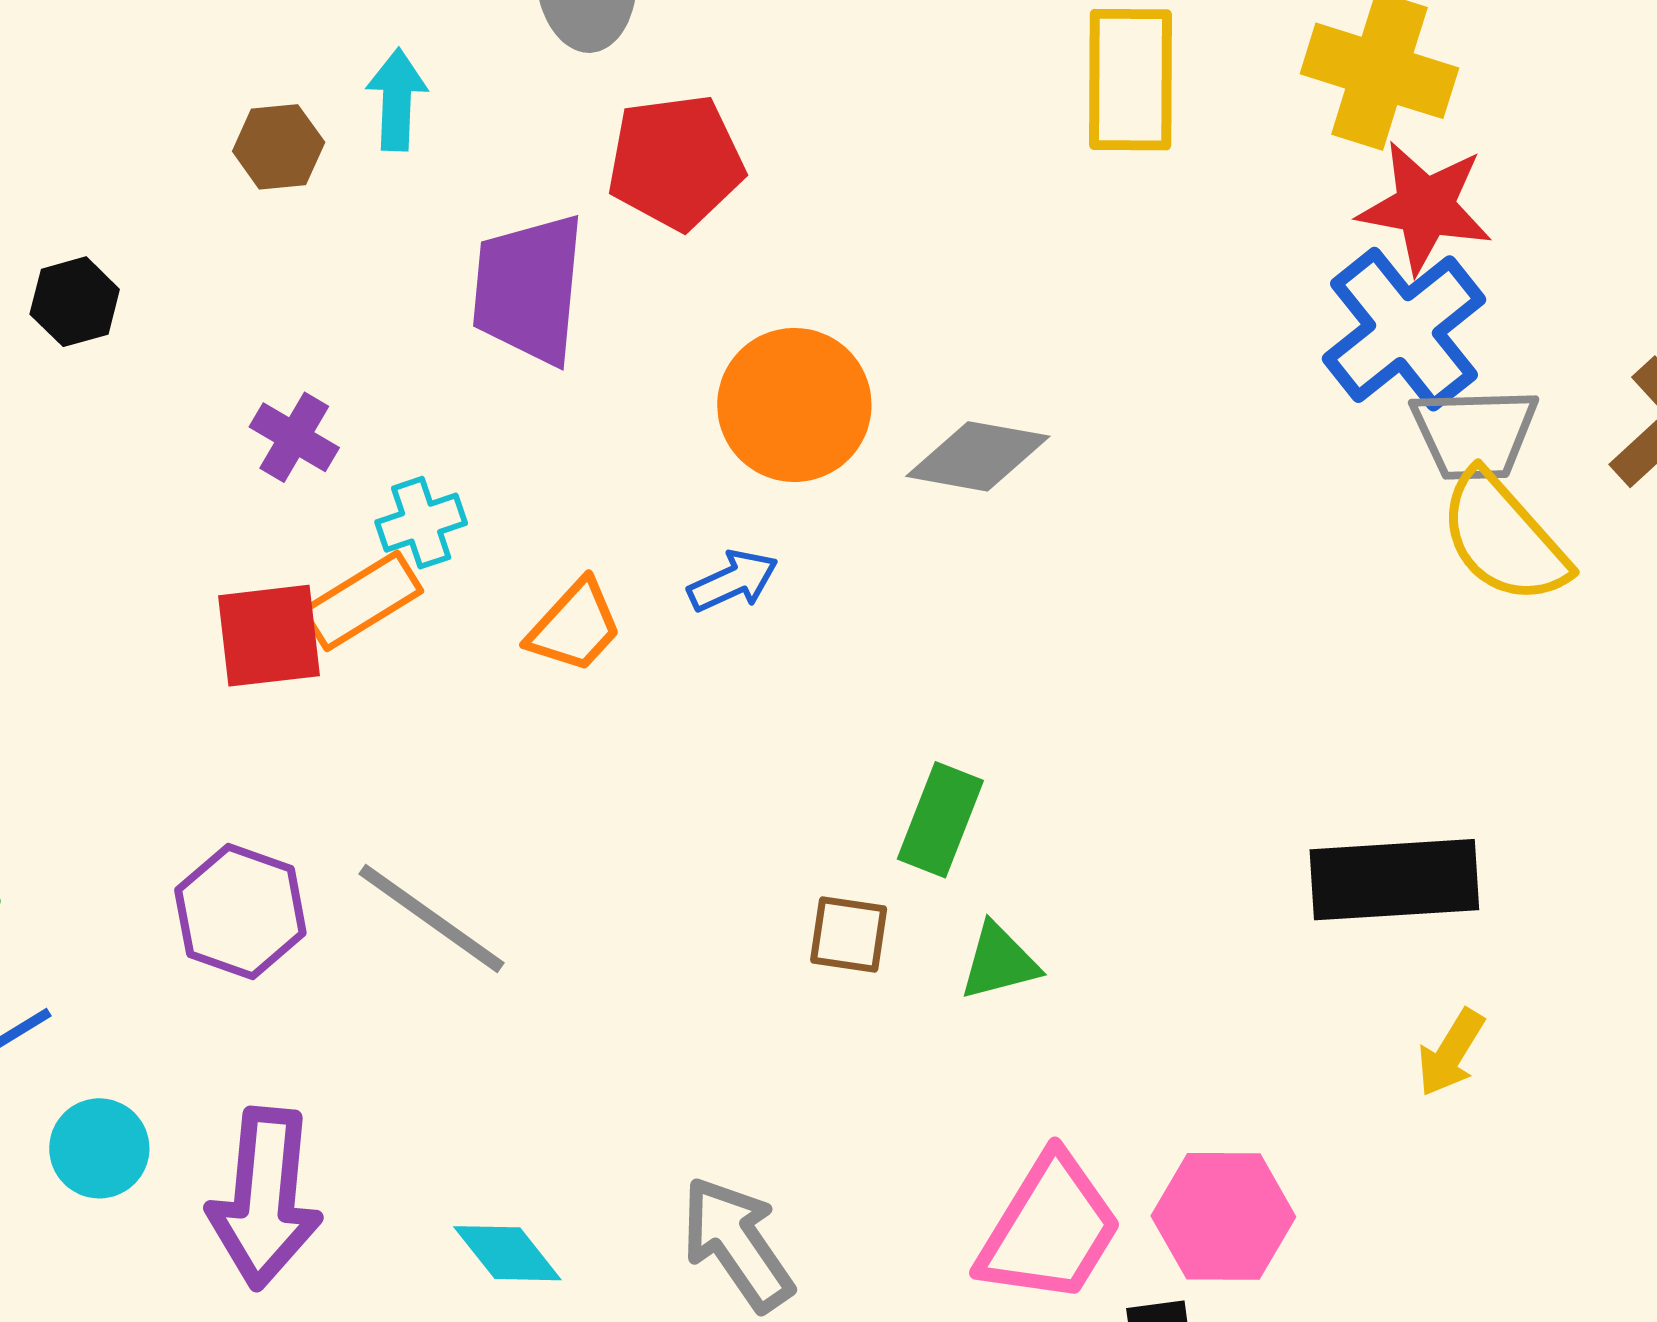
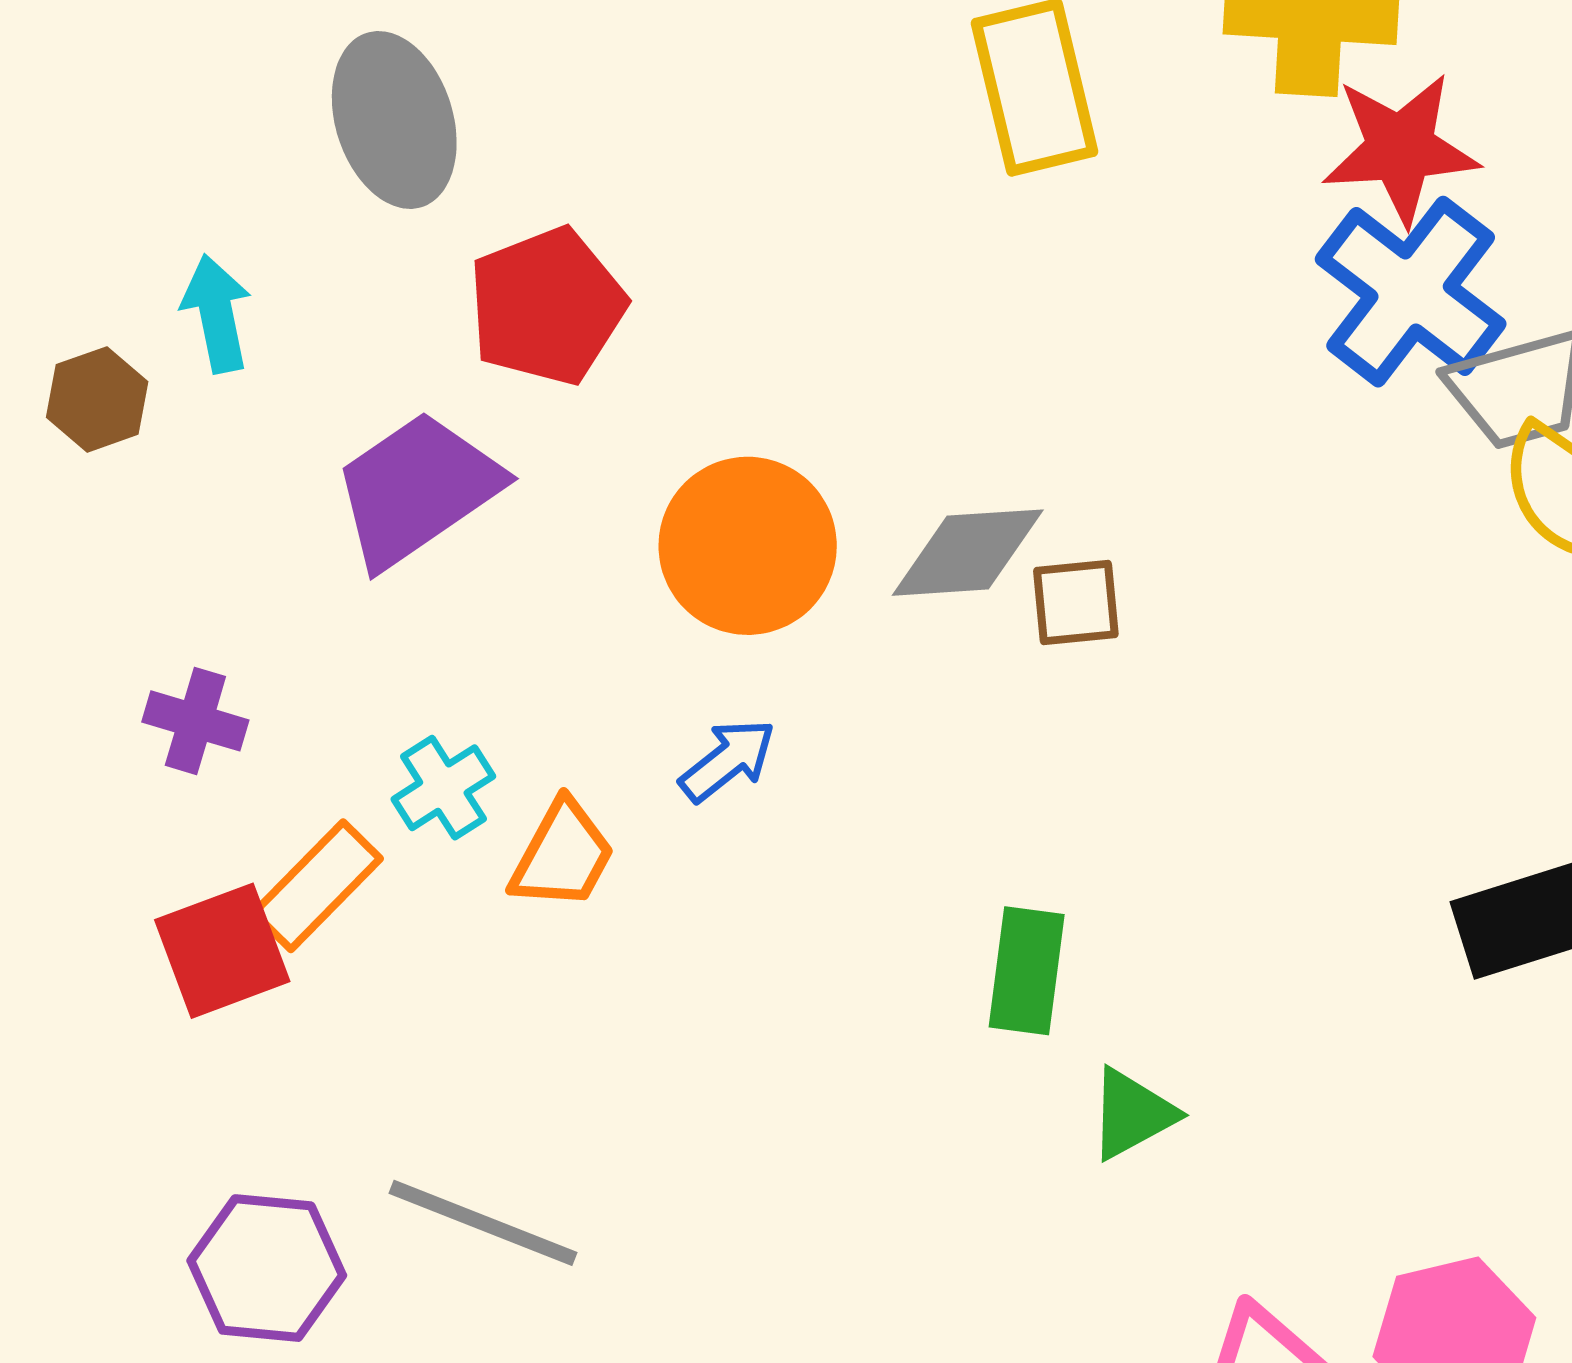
purple trapezoid: (528, 289) -> (417, 489), turned 64
cyan cross: (421, 523) -> (443, 788), moved
brown square: (849, 935) -> (1076, 602), moved

